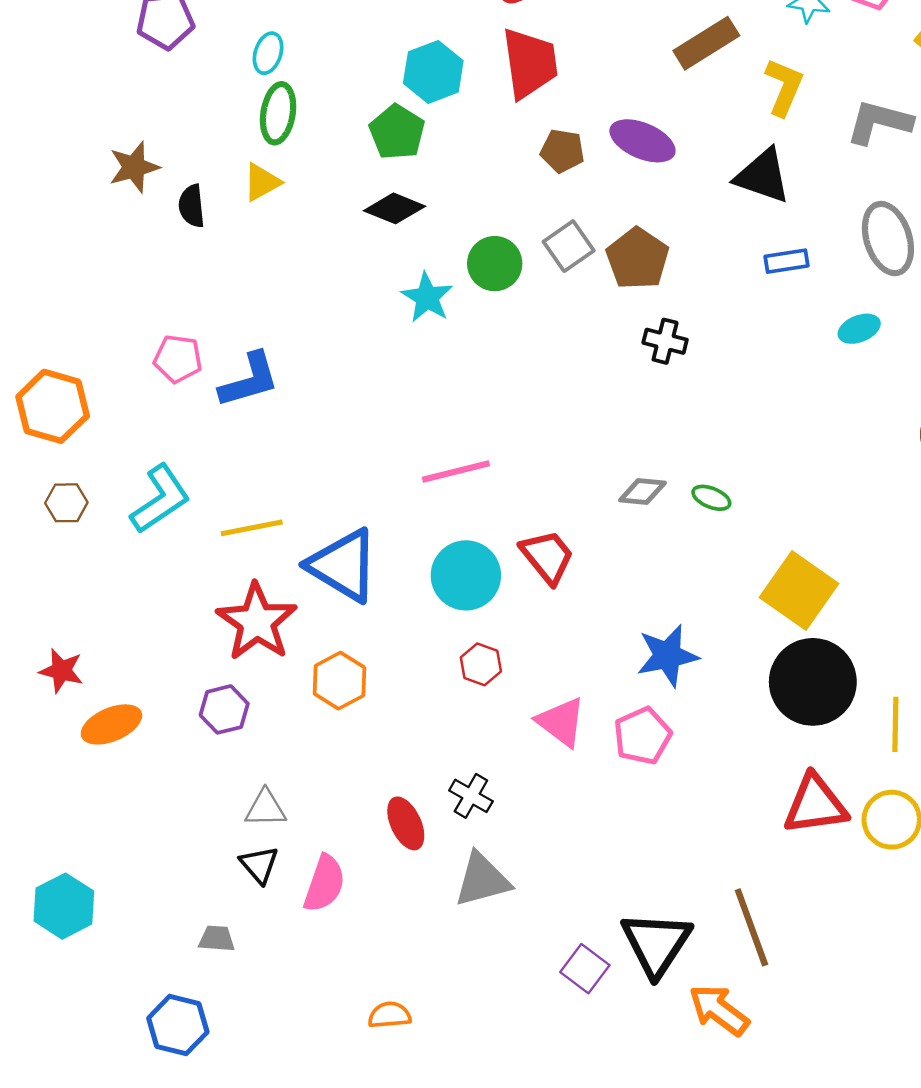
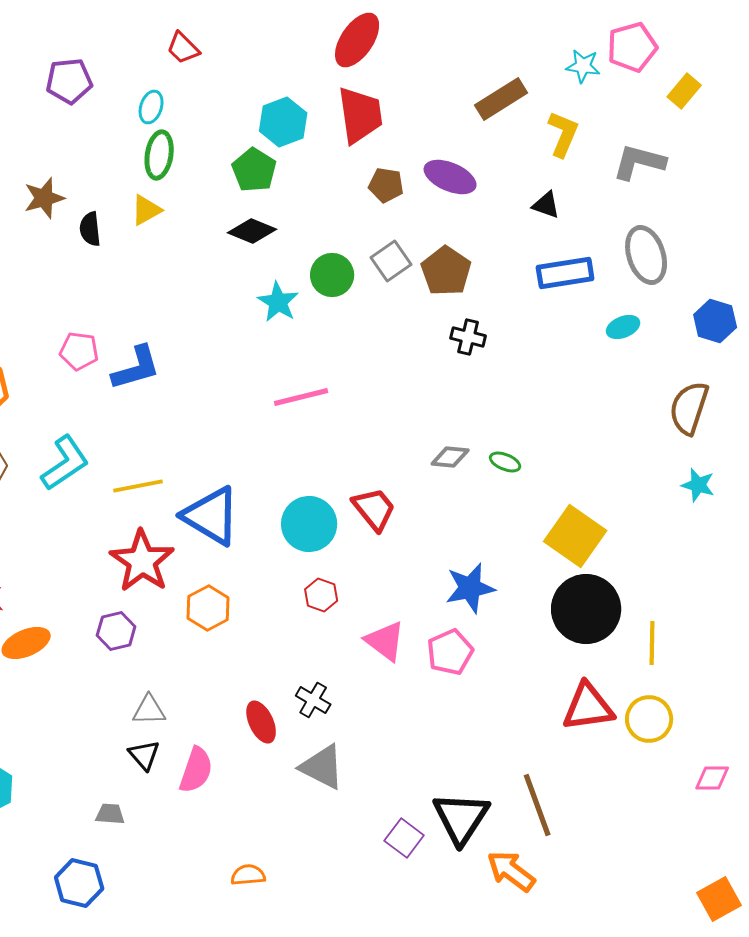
black triangle: (763, 176) -> (546, 205), size x0.6
blue rectangle: (787, 261) -> (565, 273), size x1.6
pink line: (456, 471) -> (301, 397), moved
gray triangle: (482, 880) -> (322, 767), turned 42

